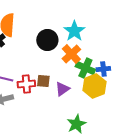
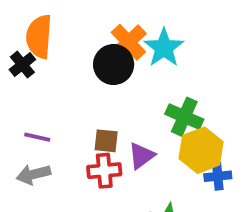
orange cross: (71, 54) -> (128, 42), moved
blue cross: (103, 69) -> (218, 176), moved
red cross: (26, 84) -> (104, 171), moved

